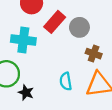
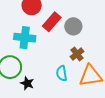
brown cross: (94, 54) -> (77, 54), moved, turned 32

